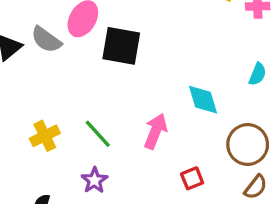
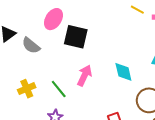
gray semicircle: (46, 40) -> (31, 45), moved
pink arrow: (156, 131) -> (84, 76), moved

